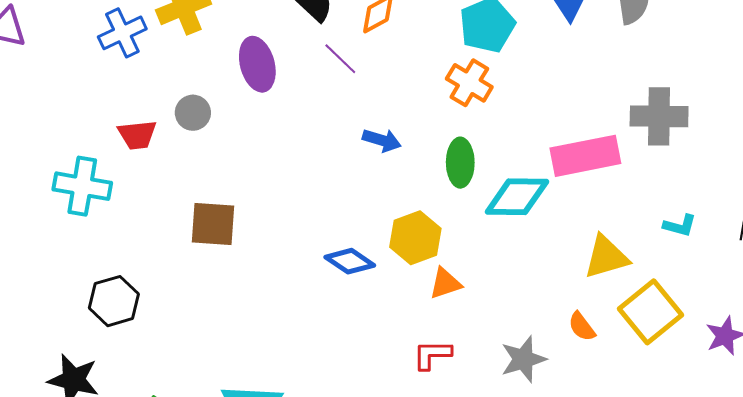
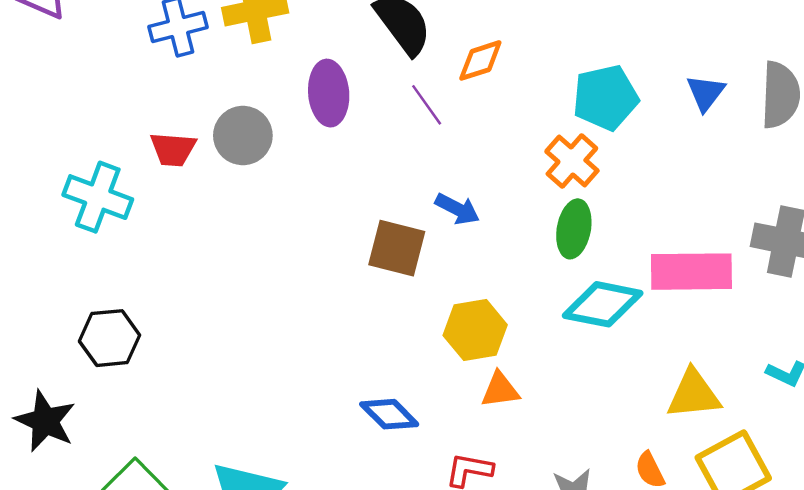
gray circle: (193, 113) -> (243, 136), size x1.4
green ellipse: (460, 163) -> (574, 229), moved
brown square: (213, 224) -> (397, 248), moved
blue diamond: (350, 261) -> (389, 414), moved

